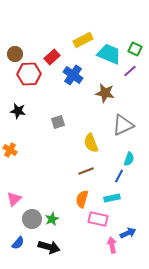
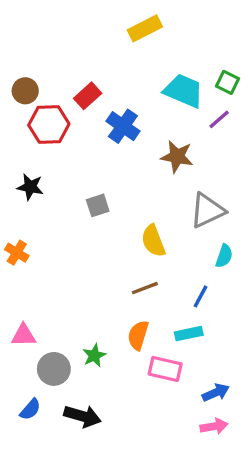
yellow rectangle: (83, 40) -> (145, 28), moved
cyan semicircle: (129, 159) -> (224, 256), moved
pink triangle: (14, 199) -> (24, 335), turned 42
green star: (52, 219) -> (94, 355), moved
pink arrow: (112, 245) -> (214, 426), moved, turned 91

